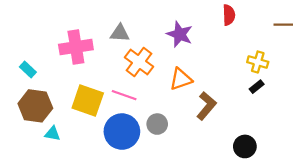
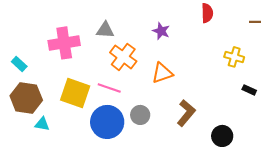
purple star: (180, 34) -> (161, 31), size x0.7
black rectangle: (257, 87) -> (249, 90), moved, turned 64
brown L-shape: (206, 106) -> (186, 113), moved

